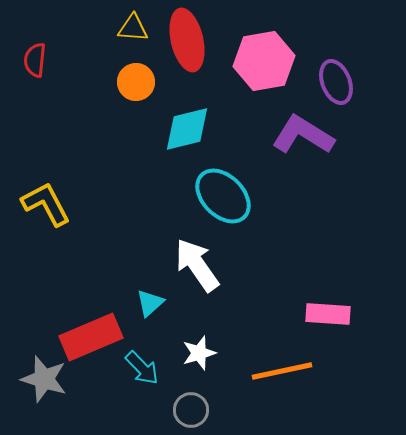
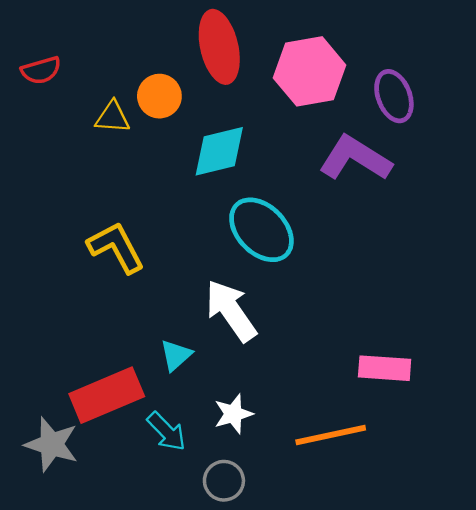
yellow triangle: (133, 28) -> (113, 117), moved
red semicircle: (35, 60) -> (41, 70), turned -112
yellow L-shape: (46, 204) -> (116, 247), moved

